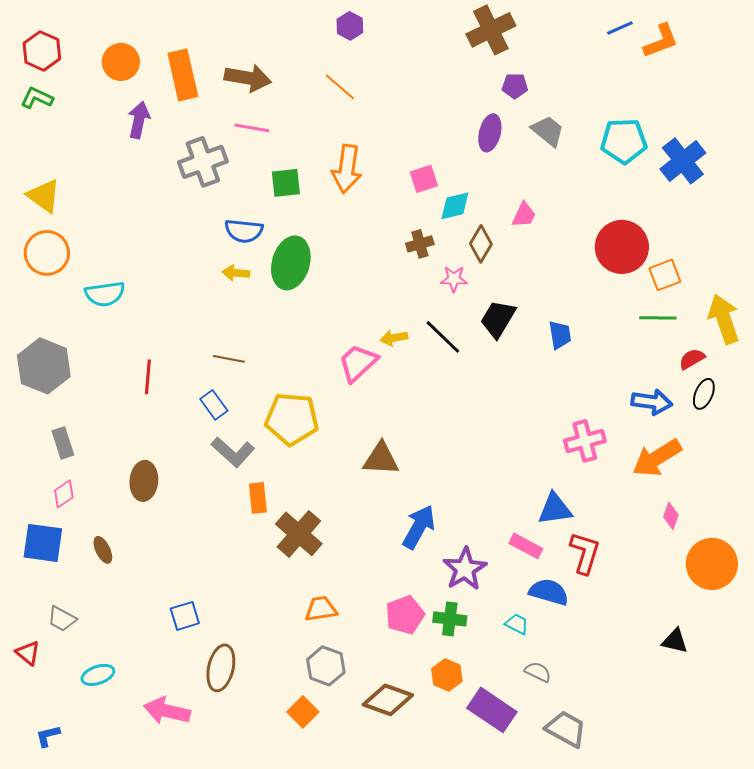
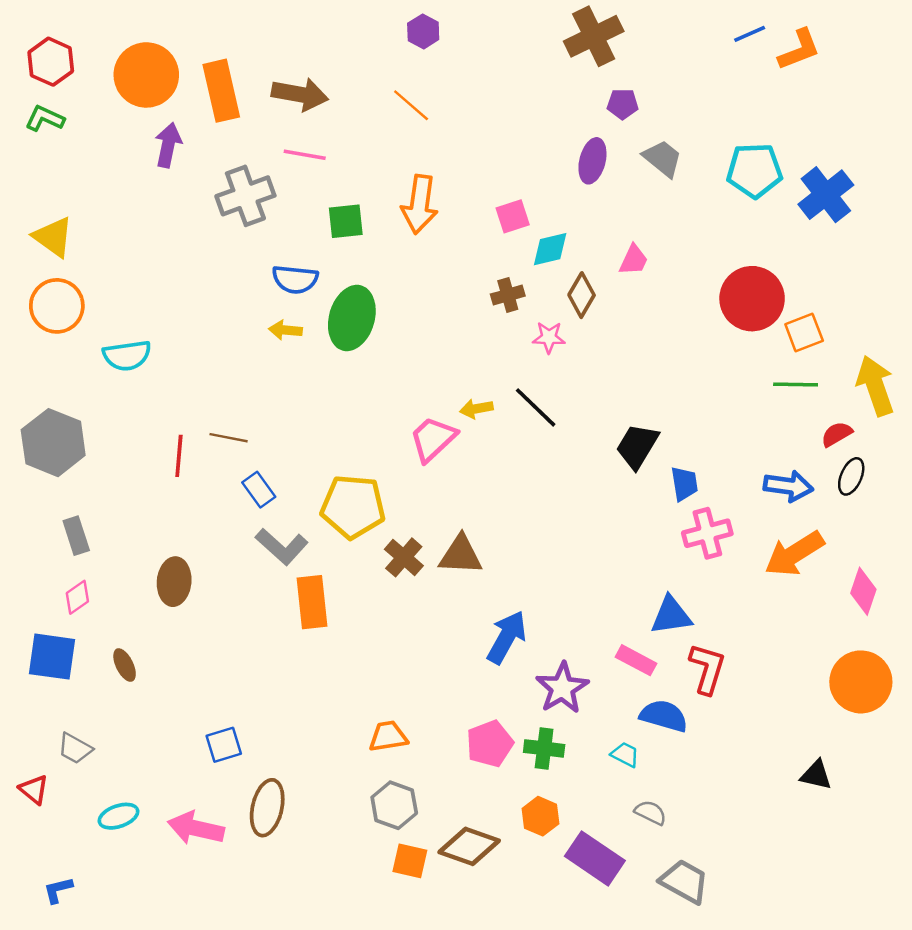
orange circle: (121, 62) -> (146, 75), size x1.4
black trapezoid: (498, 319) -> (637, 446), moved
blue trapezoid: (560, 335) -> (684, 484), moved
brown line: (229, 359) -> (229, 438), moved
orange rectangle: (258, 498) -> (312, 602), size x1.4
pink diamond: (671, 516) -> (863, 591), moved, size x1.4
brown cross: (299, 534) -> (404, 557), moved, size x0.7
pink arrow: (167, 711) -> (196, 828), moved
orange square: (303, 712) -> (410, 861), moved, turned -32

